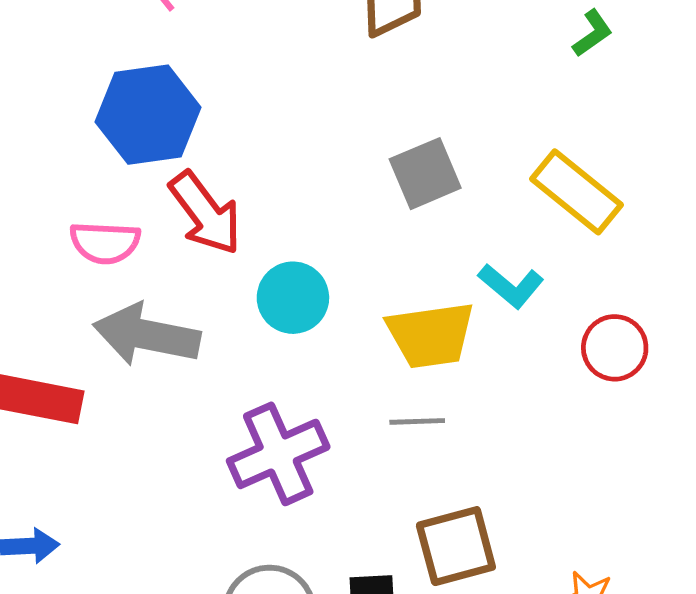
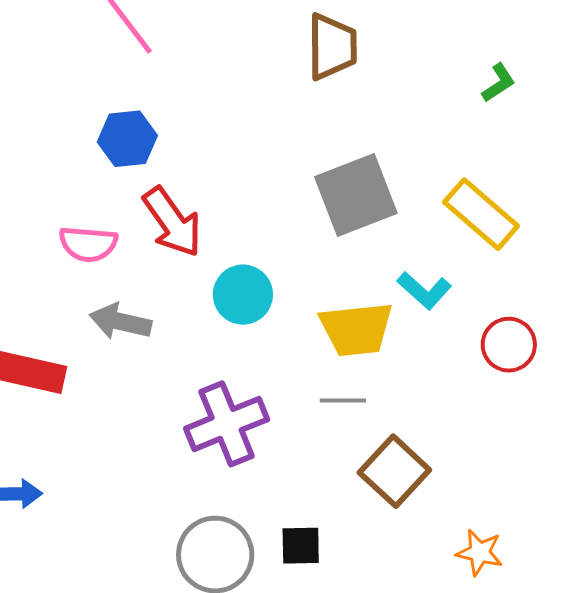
blue hexagon: (148, 115) -> (127, 139), size x0.7
gray square: (425, 174) -> (356, 195), size x1.4
gray arrow: (147, 335) -> (120, 322), size x0.7
brown square: (456, 546) -> (394, 471), moved, turned -34

